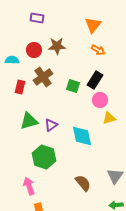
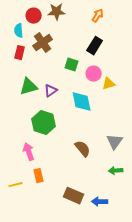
orange arrow: (98, 50) -> (98, 16), turned -88
cyan semicircle: (12, 60) -> (19, 31), moved, turned -96
green square: (73, 86) -> (72, 65), moved
pink circle: (100, 100) -> (94, 74), moved

